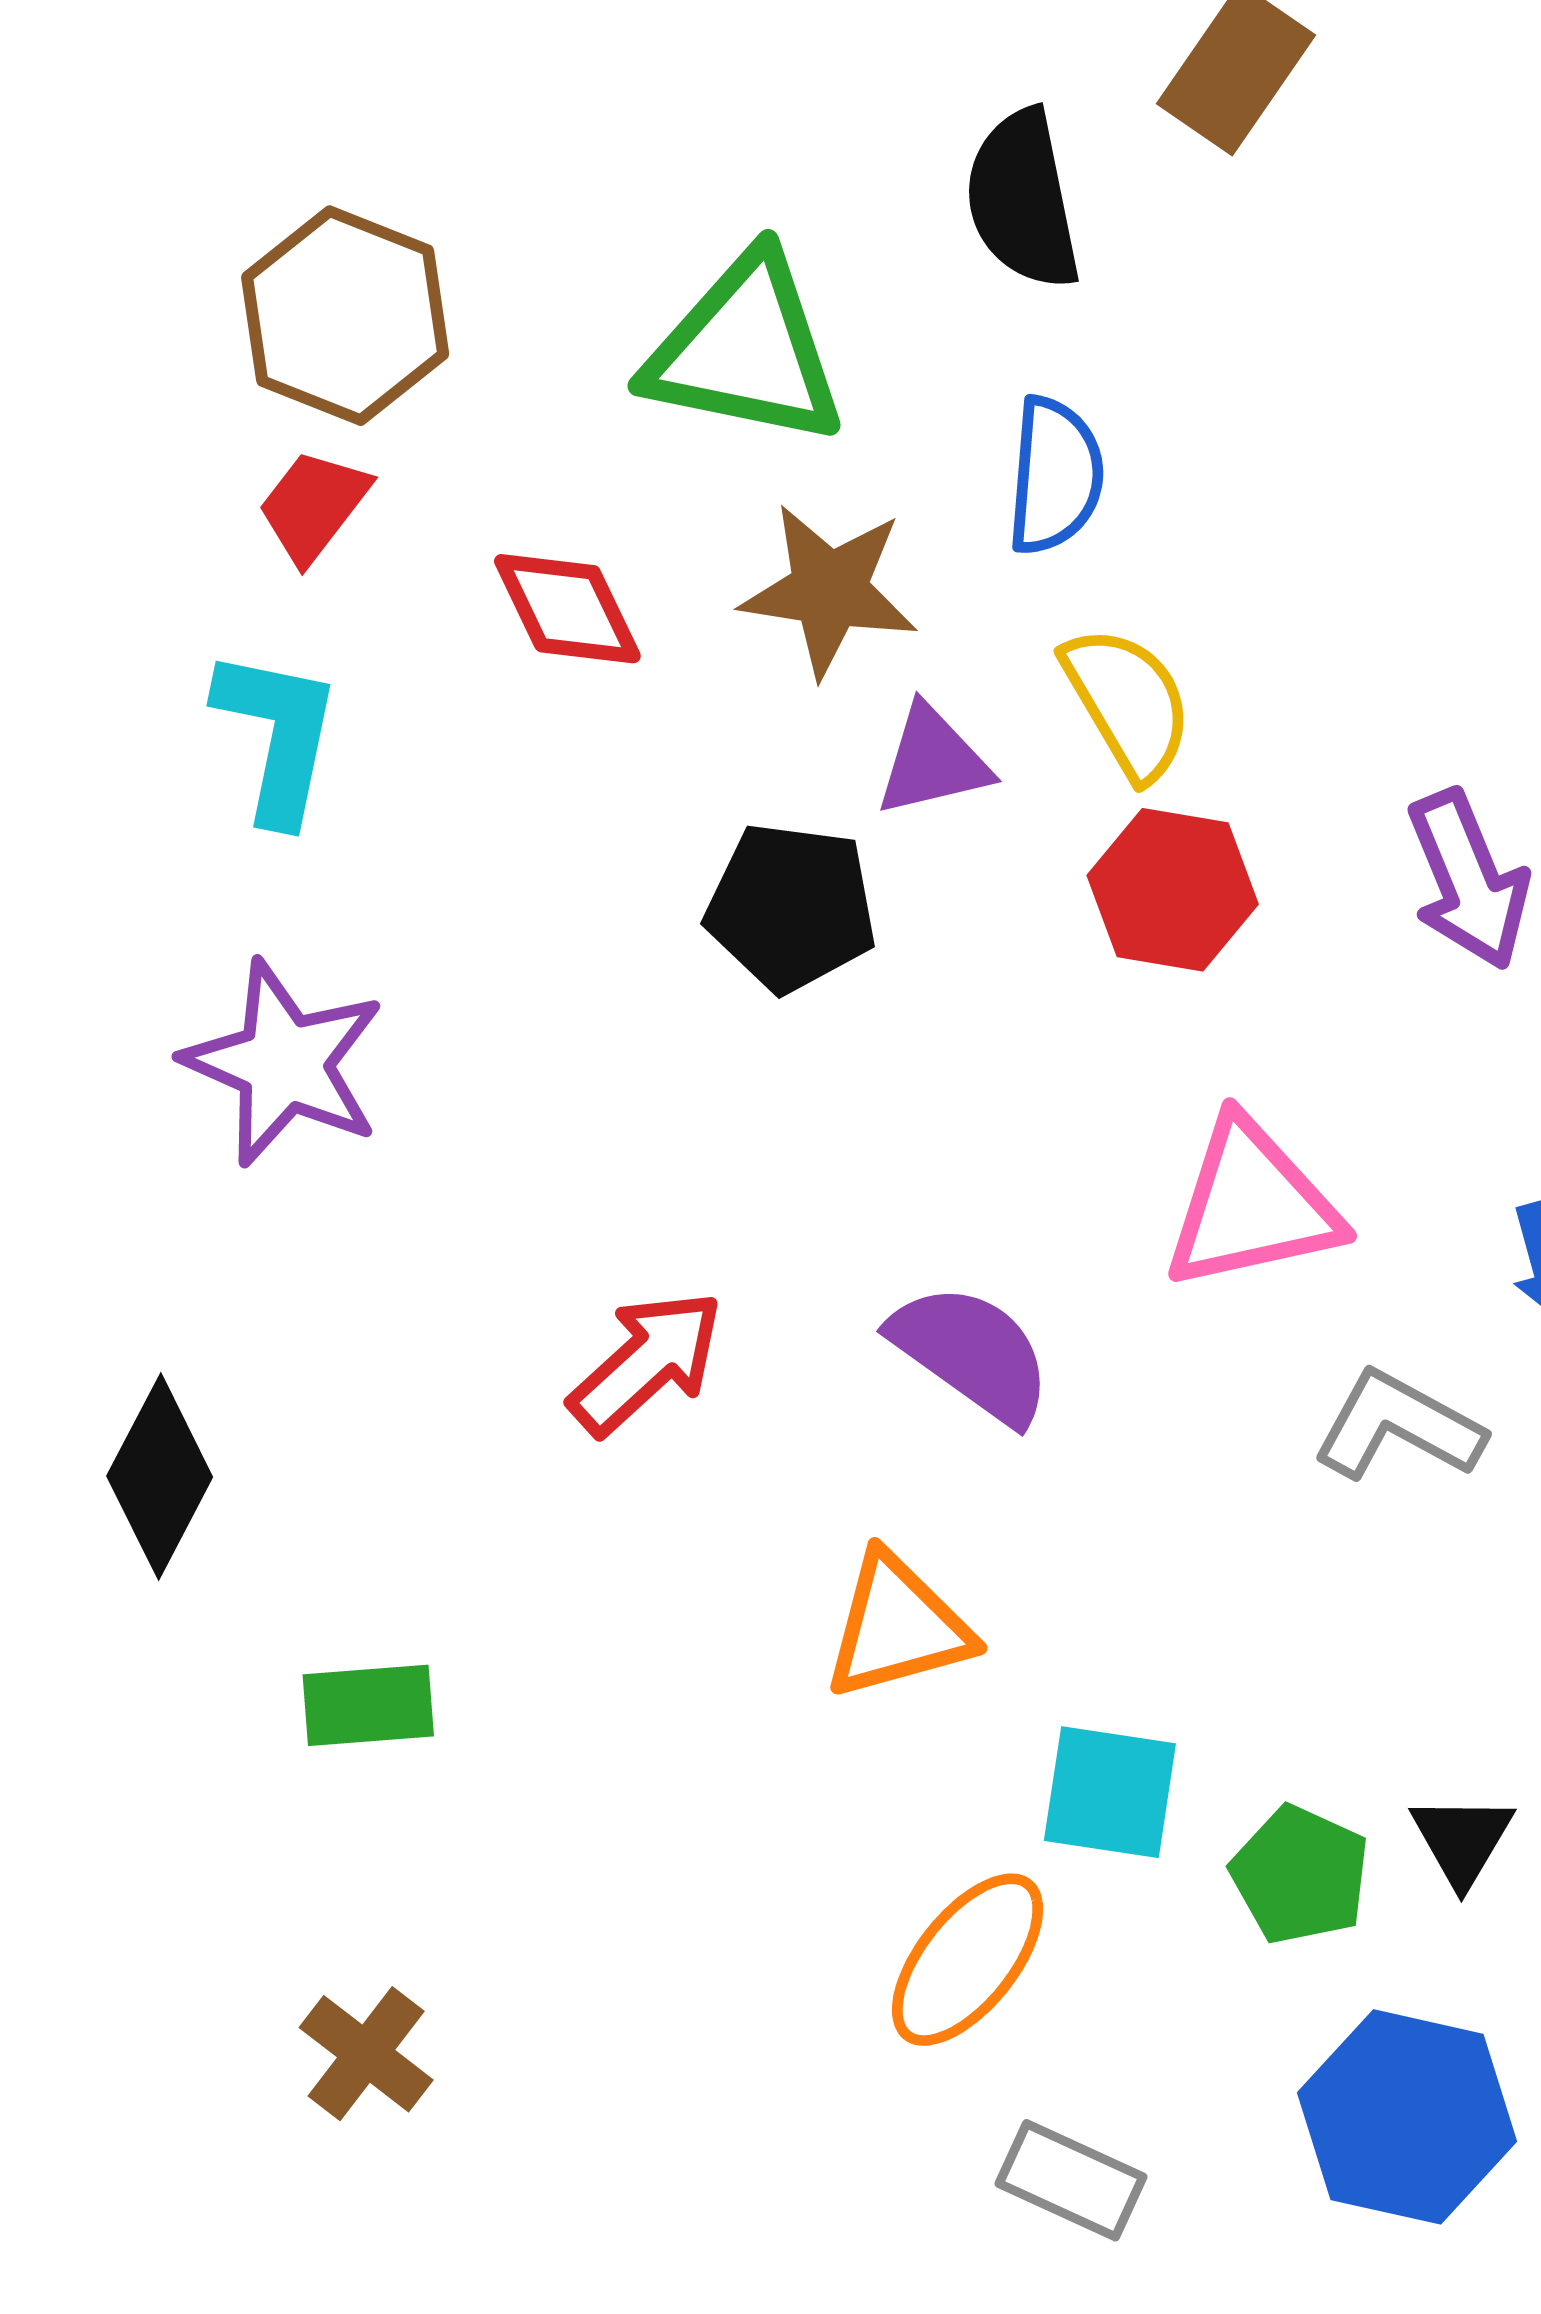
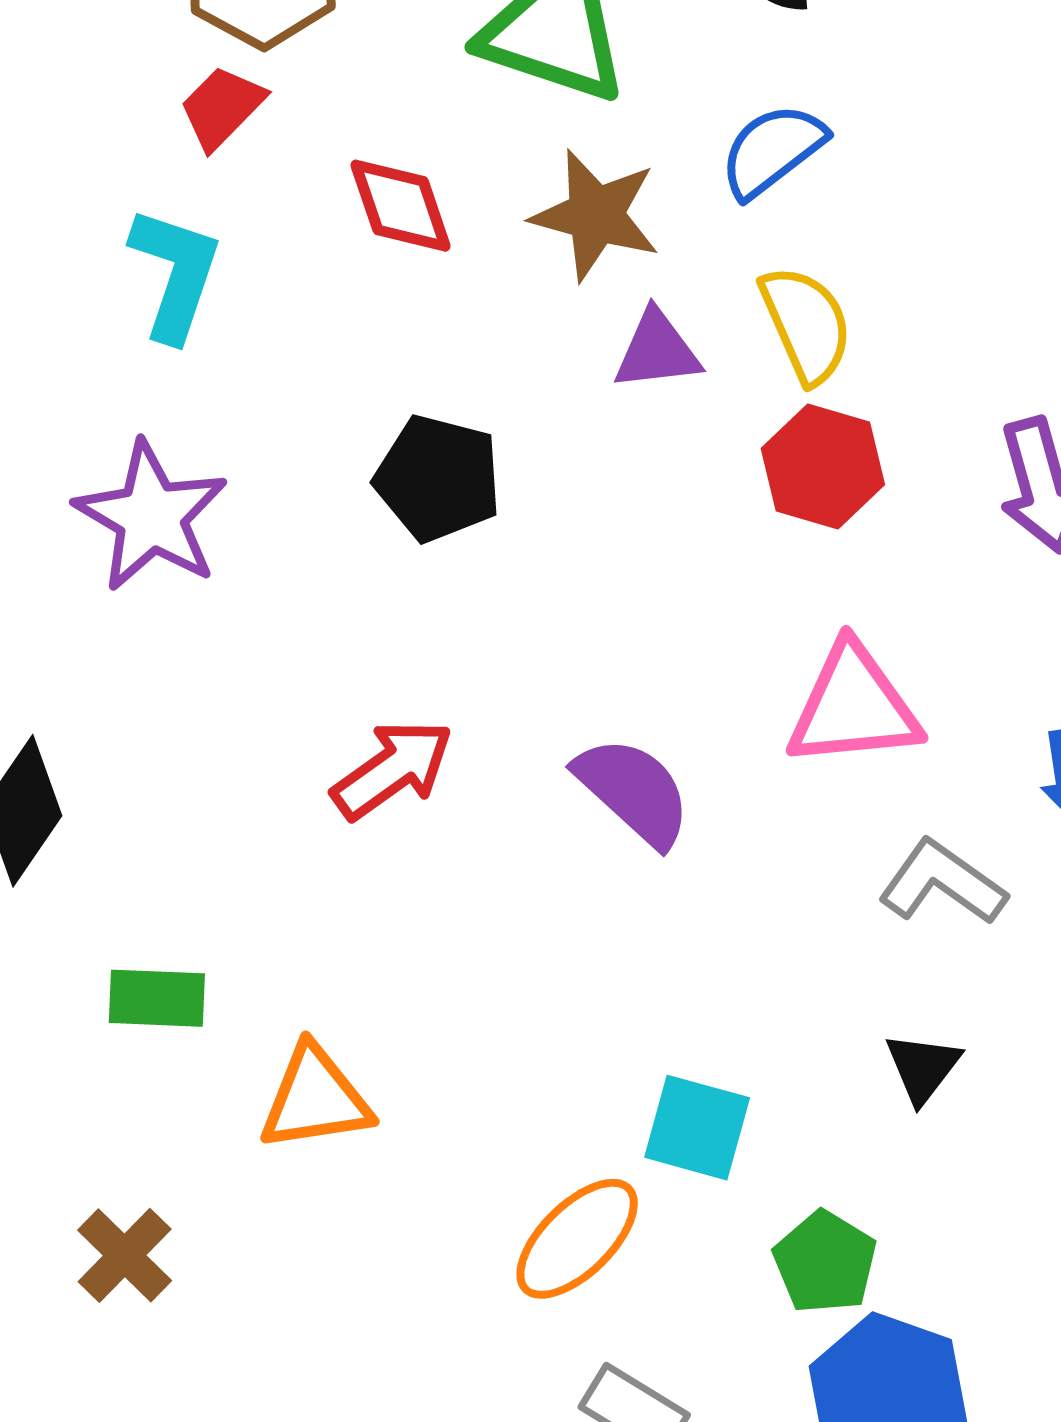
blue semicircle: (1055, 476) -> (772, 150), turned -139
black pentagon: (791, 907) -> (438, 478), moved
orange triangle: (898, 1627) -> (315, 1099), moved
black triangle: (1462, 1840) -> (923, 1068), moved
green pentagon: (1300, 1875) -> (825, 1262), moved

